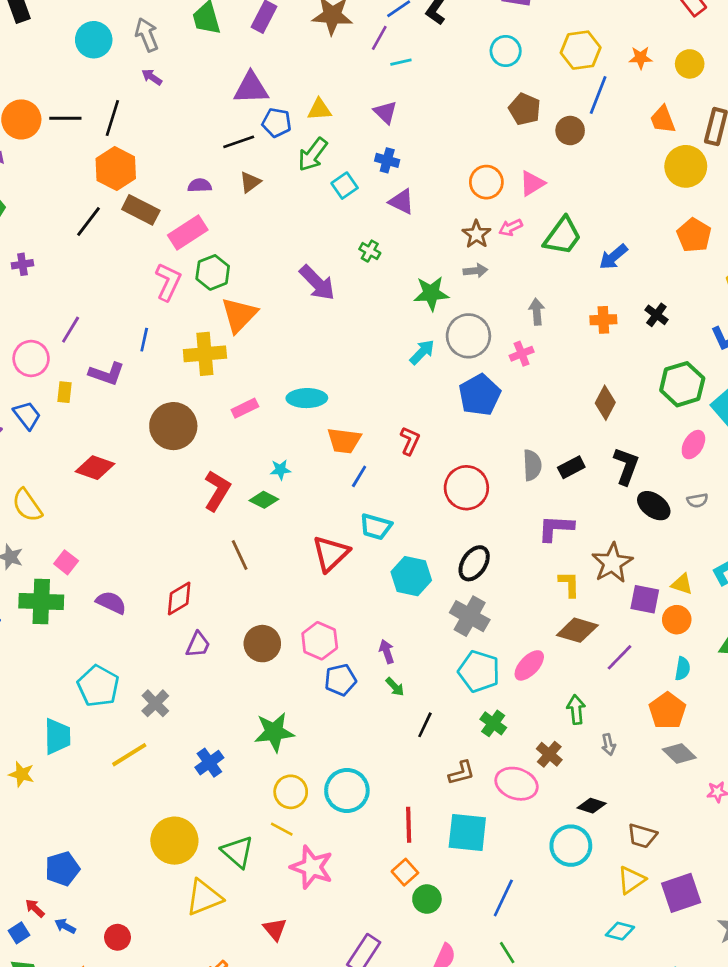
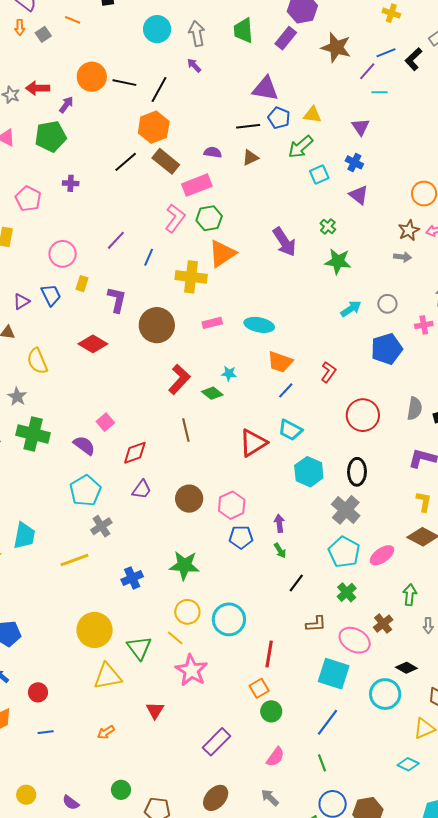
green star: (431, 293) -> (338, 261), moved
purple line: (71, 330) -> (116, 240), moved
gray circle: (468, 336) -> (387, 304), size x0.6
purple L-shape: (107, 374) -> (117, 300), moved, turned -108
pink square: (66, 562) -> (105, 422), moved
black ellipse: (474, 563) -> (357, 472), turned -44
cyan pentagon: (98, 686) -> (85, 491), moved
cyan square: (467, 832) -> (334, 674), moved

